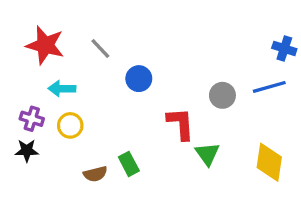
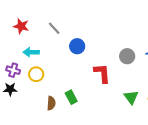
red star: (45, 45) -> (21, 26), size x0.7
green triangle: (207, 154) -> (131, 97), moved
brown semicircle: (95, 174) -> (51, 103), turned -72

